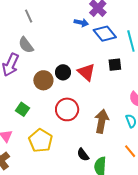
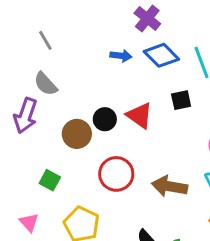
blue arrow: (81, 23) -> (121, 56), moved
brown arrow: (102, 121) -> (169, 186), turned -85

